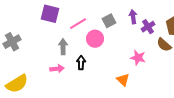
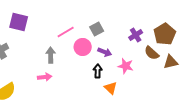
purple square: (50, 14) -> (19, 22), moved
purple arrow: (133, 17) -> (105, 52), moved, turned 120
black arrow: (81, 63) -> (98, 71), moved

